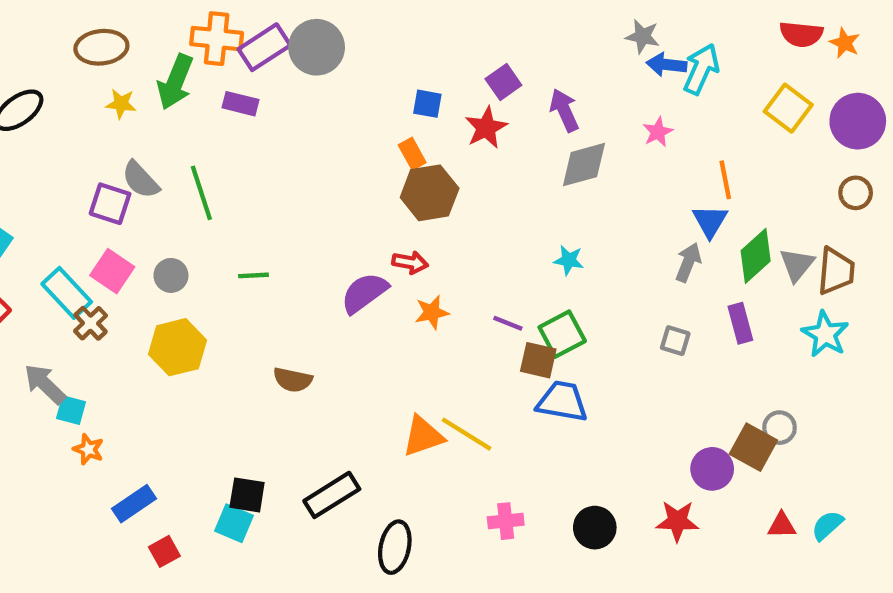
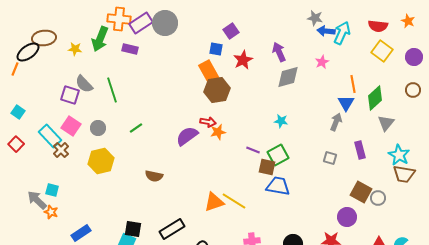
red semicircle: (801, 34) -> (378, 26), moved
brown ellipse: (101, 47) -> (44, 38), moved
purple square: (503, 82) -> (231, 31), moved
purple circle: (858, 121) -> (414, 57), size x0.7
orange rectangle: (412, 154) -> (209, 72), size x1.6
green diamond: (756, 256) -> (375, 98), moved
brown trapezoid: (836, 271) -> (404, 174), moved, turned 95
green line: (254, 275) -> (136, 128), turned -32
orange star: (432, 312) -> (218, 132), moved
gray arrow: (45, 384) -> (37, 200), moved
brown square: (753, 447) -> (361, 192), moved
orange star: (88, 449) -> (51, 212), moved

